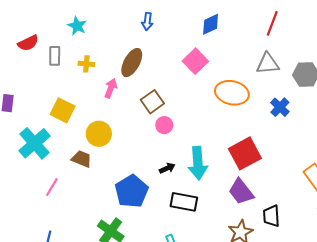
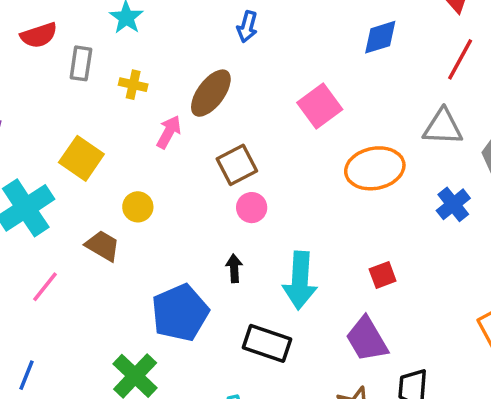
blue diamond: (211, 24) -> (380, 37), moved
orange ellipse: (232, 93) -> (375, 168), turned -32
yellow circle: (99, 134) -> (138, 207), size x0.7
red square: (245, 153) -> (383, 275), size x0.5
black arrow: (167, 168) -> (234, 268), moved, turned -77

